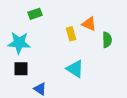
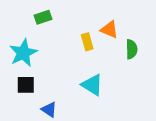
cyan star: (19, 43) -> (23, 53), turned -30

